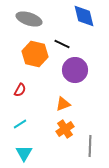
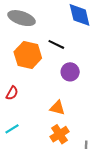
purple circle: (75, 70) -> (70, 72), size x0.7
orange triangle: (63, 104) -> (57, 108), turned 35

